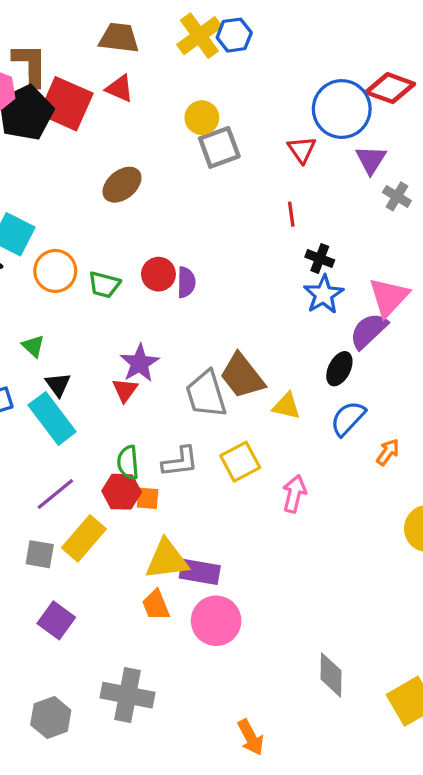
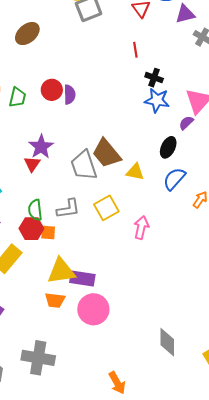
purple triangle: (371, 160) -> (185, 14), turned 45
green trapezoid: (104, 285) -> (17, 97), turned -90
blue star: (324, 294) -> (157, 100), turned -30
purple semicircle: (369, 331) -> (186, 123), size x0.6
orange trapezoid: (156, 605) -> (55, 300), turned -60

